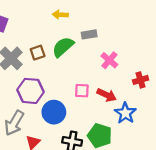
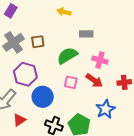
green semicircle: (63, 47) -> (67, 56), moved
pink cross: (109, 60) -> (100, 60), turned -35
red arrow: (107, 95) -> (94, 80), moved

